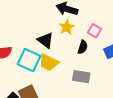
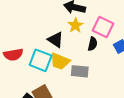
pink square: (94, 31) -> (103, 27), size x1.5
gray rectangle: (81, 77) -> (80, 71), moved

